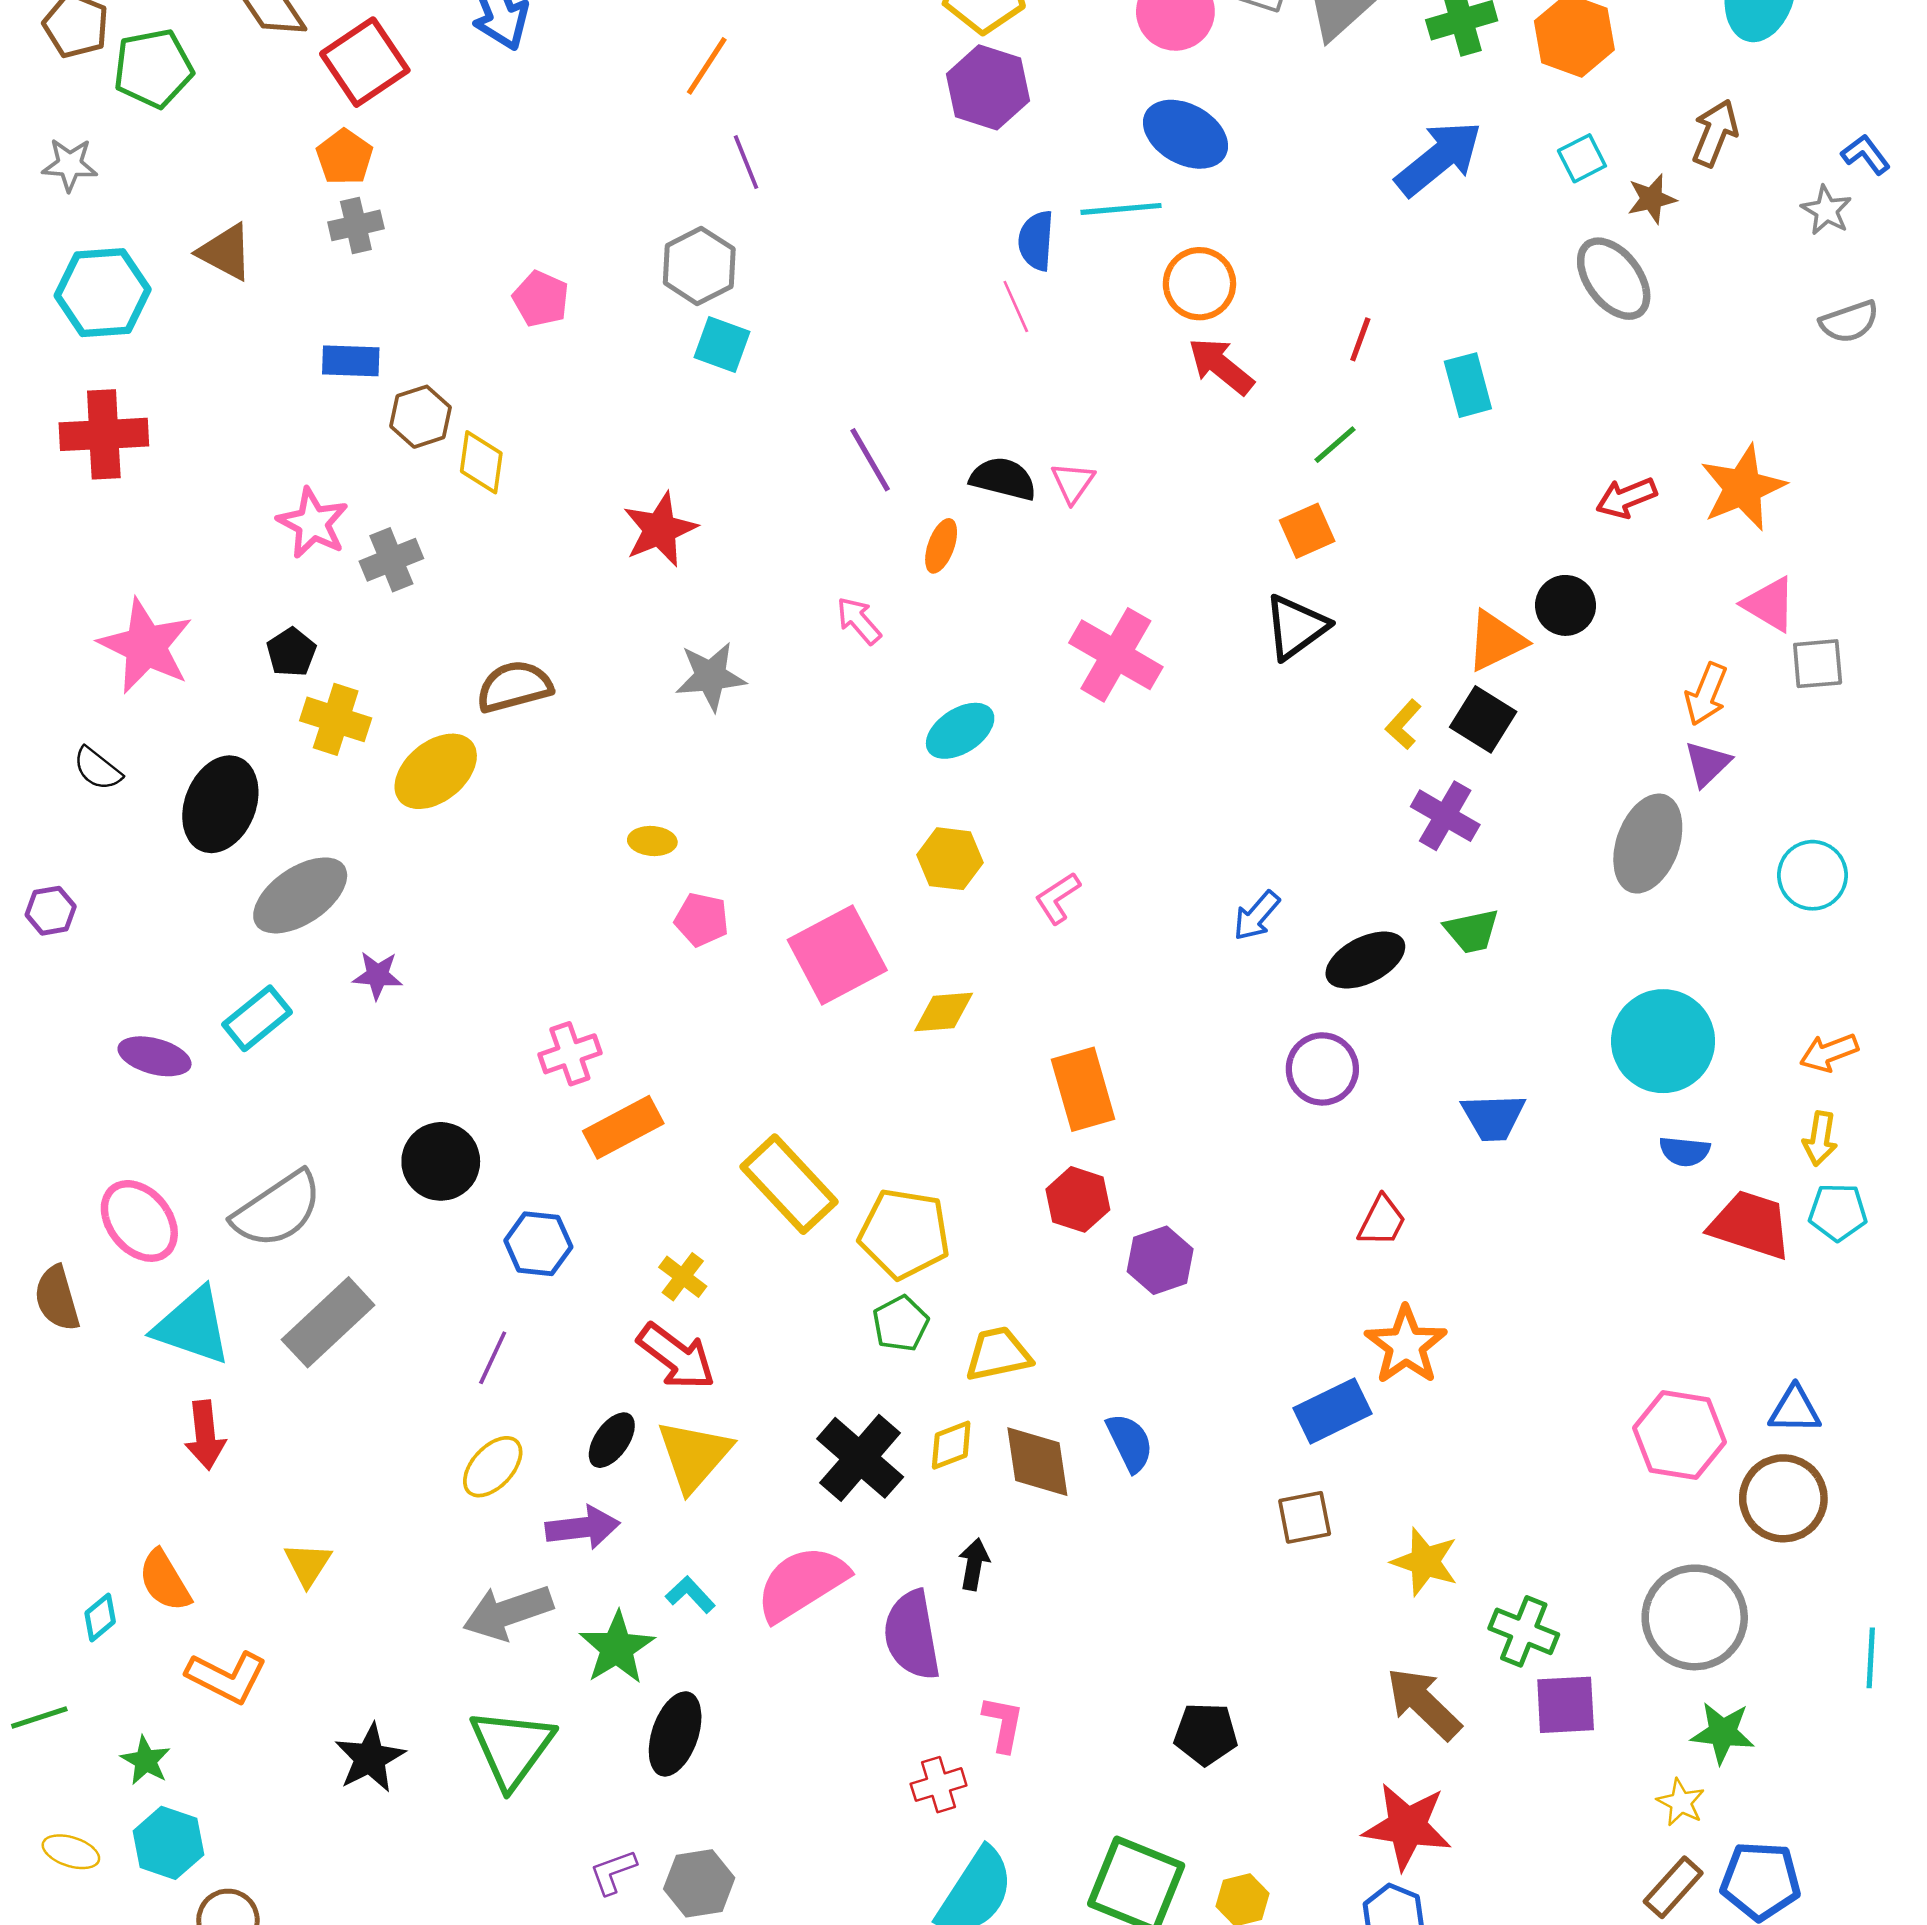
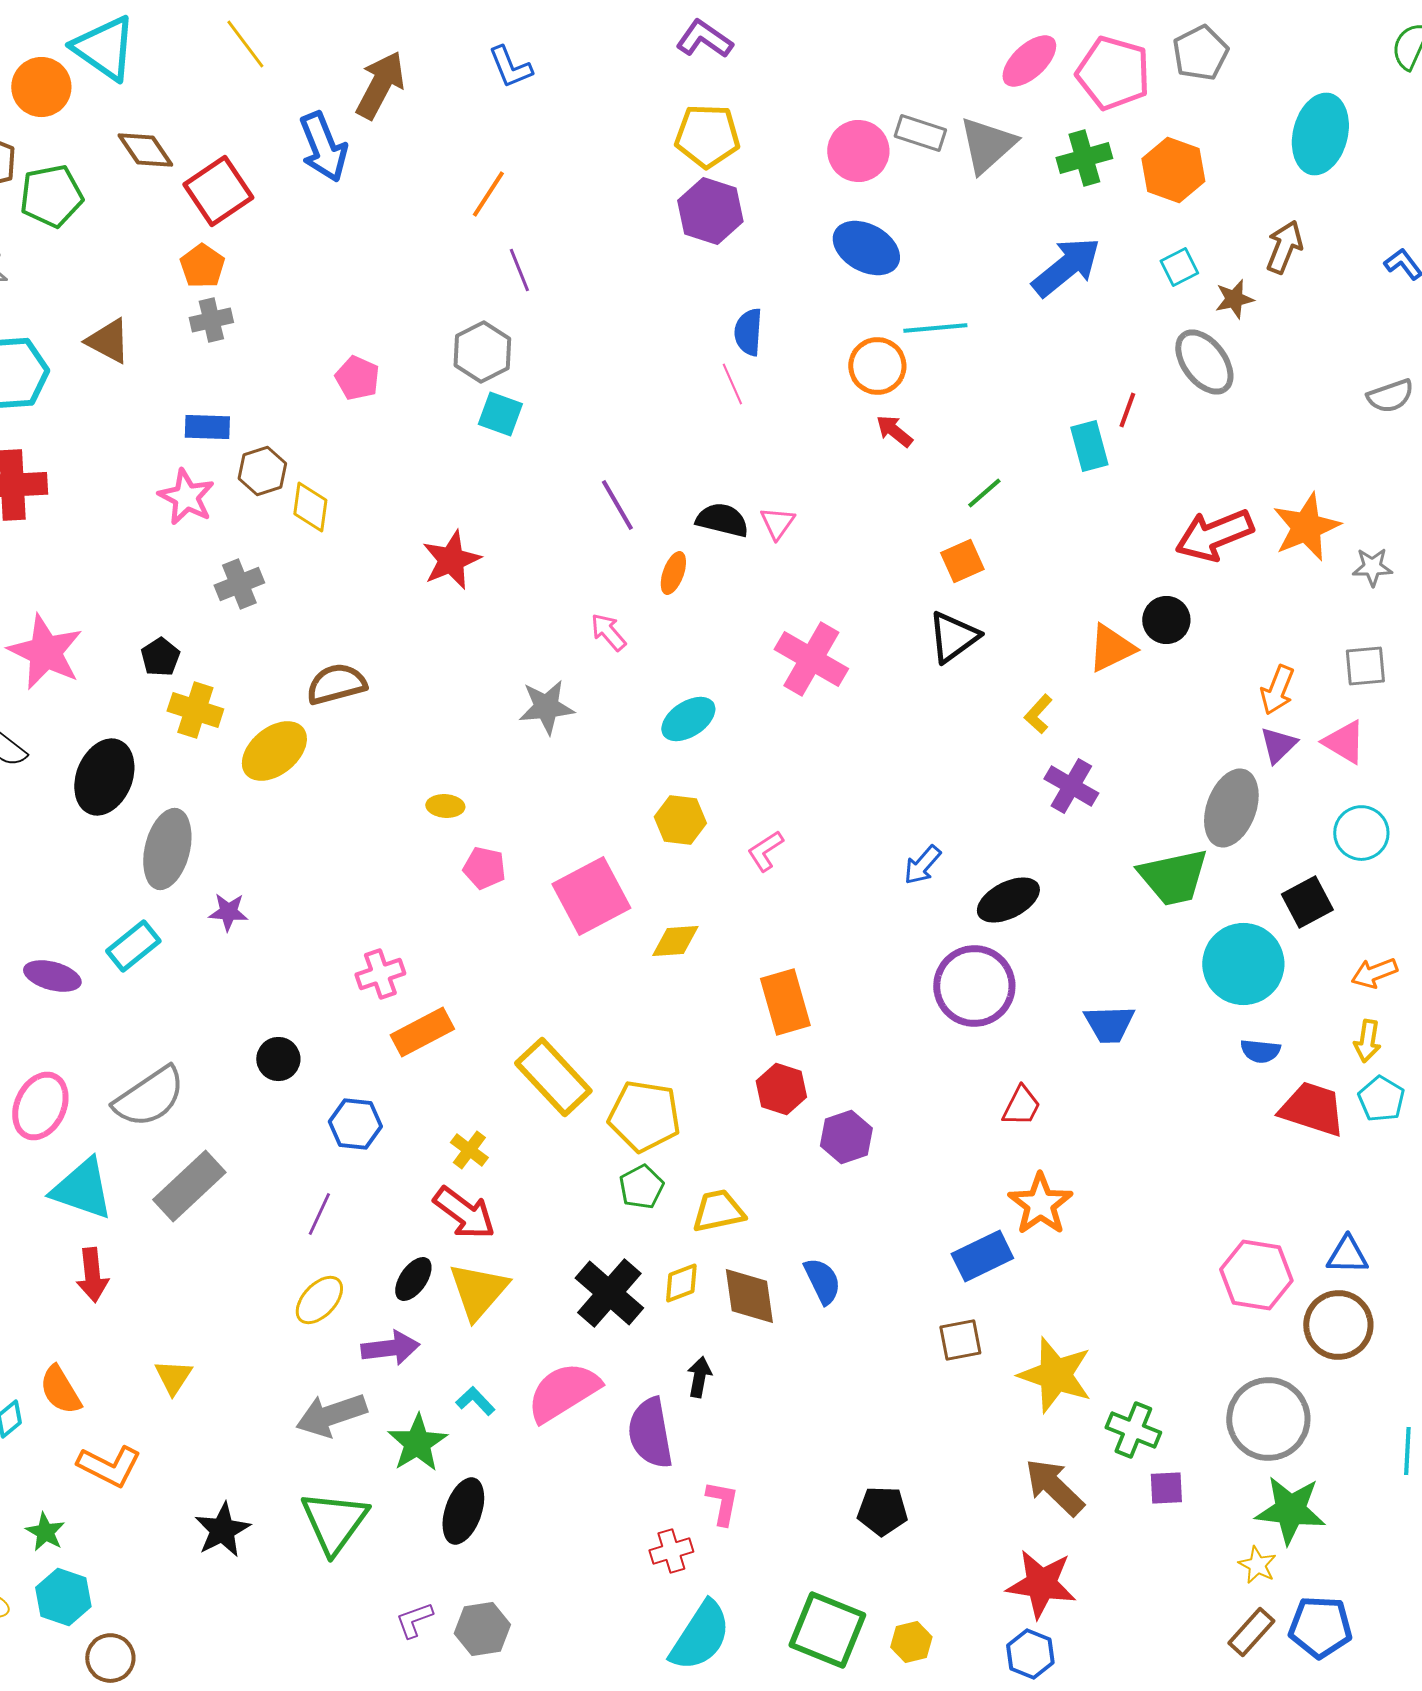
cyan line: (1121, 209) -> (935, 328), moved
gray star: (1826, 210) -> (1372, 567), moved, turned -30
red line: (1360, 339) -> (1127, 410), moved
red arrow: (1221, 366) -> (894, 431), size x0.7
red arrow: (1626, 498) -> (1214, 535), size x1.6
pink star: (313, 523) -> (186, 497), moved
pink triangle: (1769, 604) -> (1344, 742), moved
gray star: (711, 676) -> (546, 707), moved
black square: (1483, 719) -> (1307, 902), moved, turned 30
gray ellipse: (300, 895) -> (167, 849), turned -42
green trapezoid: (1472, 931) -> (1173, 877), moved, size x1.6
purple circle: (1322, 1069) -> (974, 986), size x1.4
black circle: (441, 1161) -> (278, 1059), size x0.7
cyan pentagon: (1838, 1212) -> (1381, 1099), turned 30
pink ellipse: (139, 1221) -> (40, 1106), turned 64
yellow star: (1425, 1562) -> (1055, 1375), size x1.4
purple square: (1566, 1705) -> (1166, 1488), size x0.7
green star: (1723, 1733) -> (1290, 1510), size x1.4

